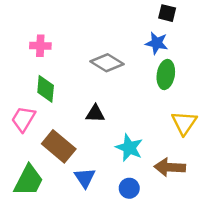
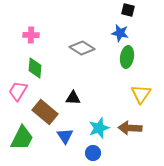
black triangle: (95, 114) -> (73, 98), moved
cyan star: (129, 148) -> (99, 128), moved, turned 30
blue circle: (129, 188) -> (93, 153), moved

